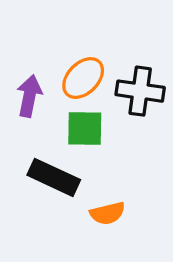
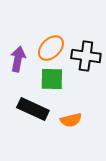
orange semicircle: (108, 213) -> (71, 120), moved

